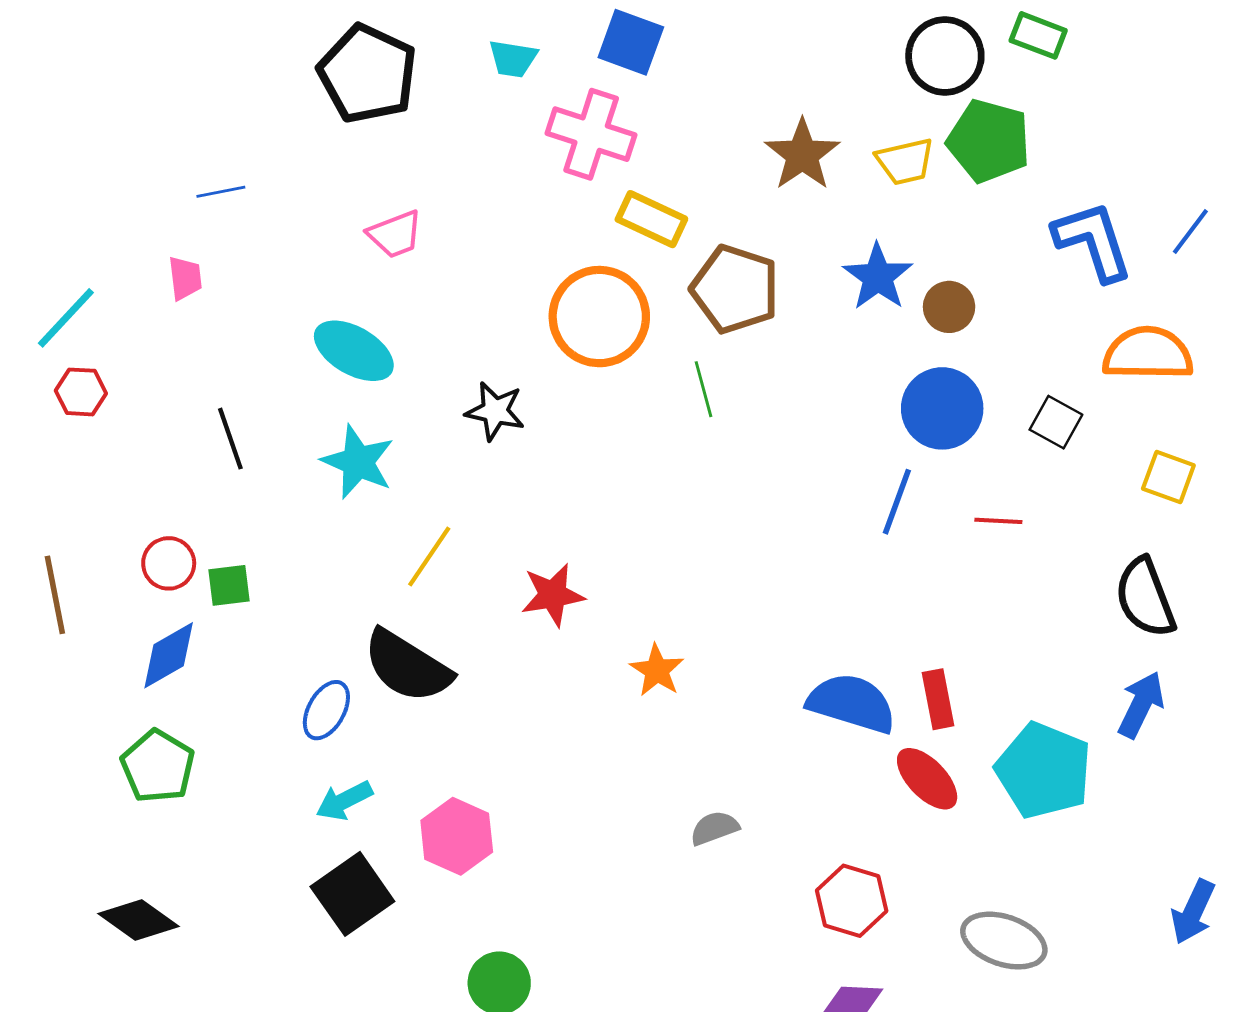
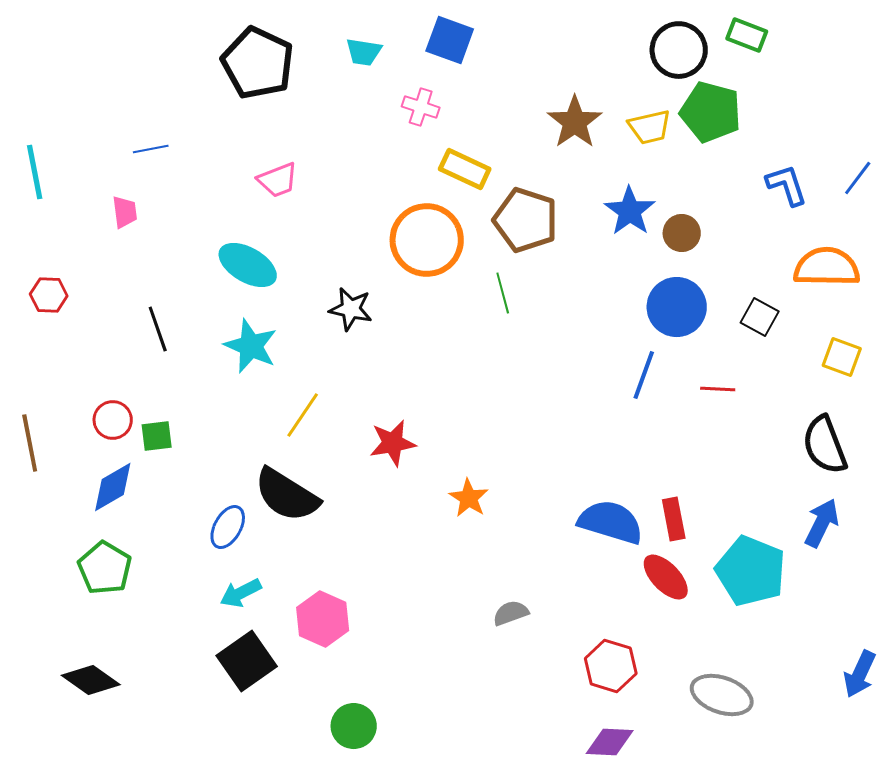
pink cross: (591, 134) -> (421, 107), size x0.6
blue L-shape: (1093, 241) -> (787, 185), size x0.7
cyan line: (66, 318) -> (35, 172), moved, turned -54

